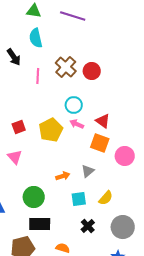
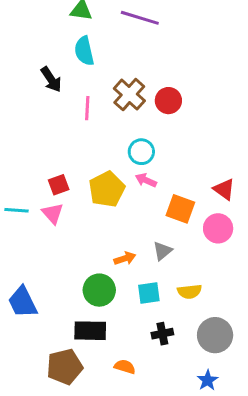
red triangle: (103, 121) -> (224, 189), moved
pink triangle: (15, 157) -> (53, 213), moved
green circle: (34, 197) -> (99, 290), moved
yellow semicircle: (106, 198) -> (189, 292), turned 42
black cross: (88, 226) -> (162, 334), turned 32

